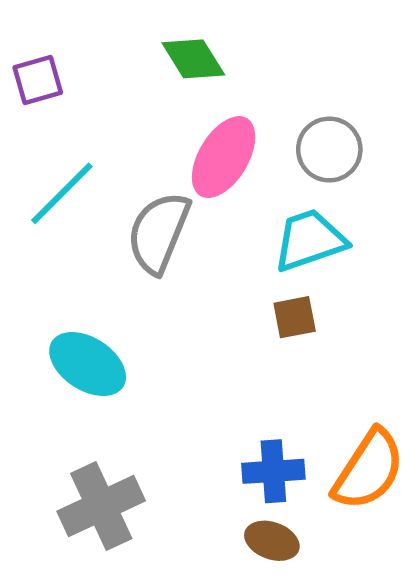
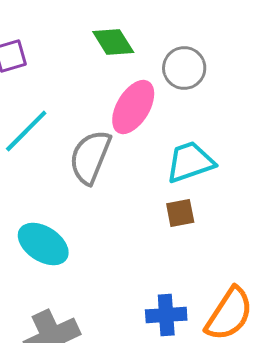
gray circle: (329, 150) -> (184, 68), moved

